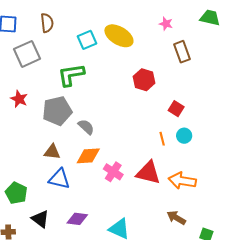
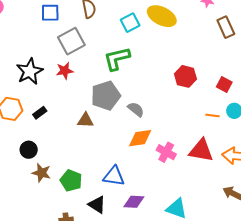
red hexagon: (144, 80) -> (185, 76), moved
red star: (19, 99) -> (65, 71), moved, turned -30
orange line: (162, 139) -> (213, 115), turned -64
brown triangle: (52, 152) -> (86, 120), moved
blue triangle: (59, 179) -> (114, 176), moved

